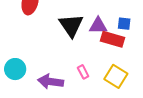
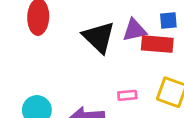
pink rectangle: (83, 72) -> (127, 95), turned -56

